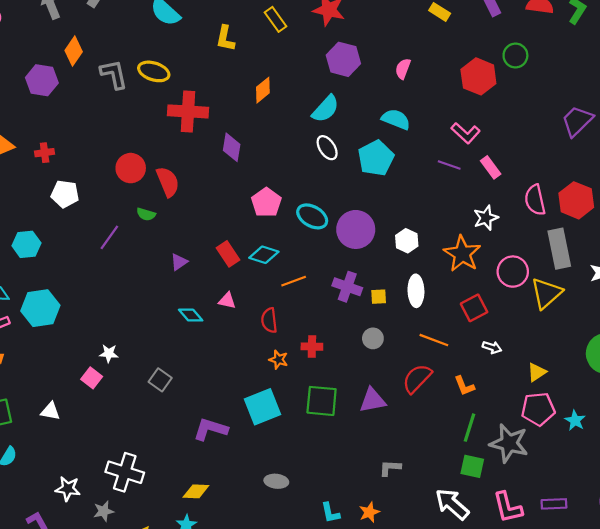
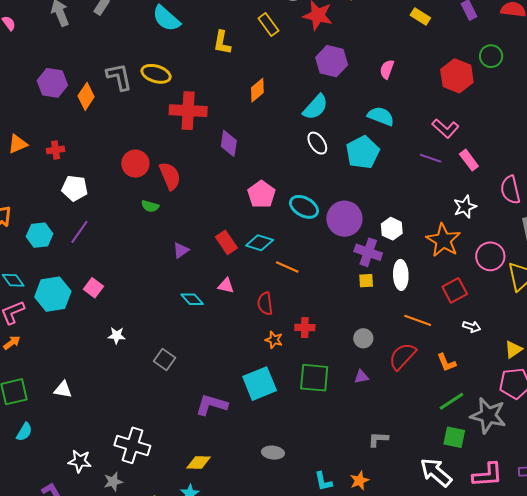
orange diamond: (74, 51) -> (86, 96), moved
purple line: (109, 237) -> (79, 232), moved
orange line: (294, 281) -> (287, 267), turned 45
purple cross: (347, 287) -> (368, 252), moved
gray circle: (373, 338) -> (363, 338), moved
pink square: (92, 378) -> (93, 288), moved
purple triangle: (372, 400) -> (361, 377), size x0.6
green line: (470, 428) -> (451, 401), turned 40
pink L-shape: (508, 507) -> (488, 475), turned -80

